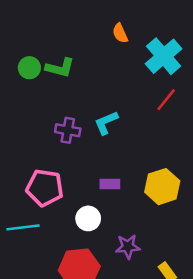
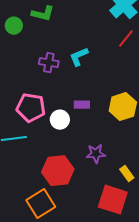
green circle: (29, 68) -> (14, 26), moved
white circle: (88, 218) -> (60, 120), moved

